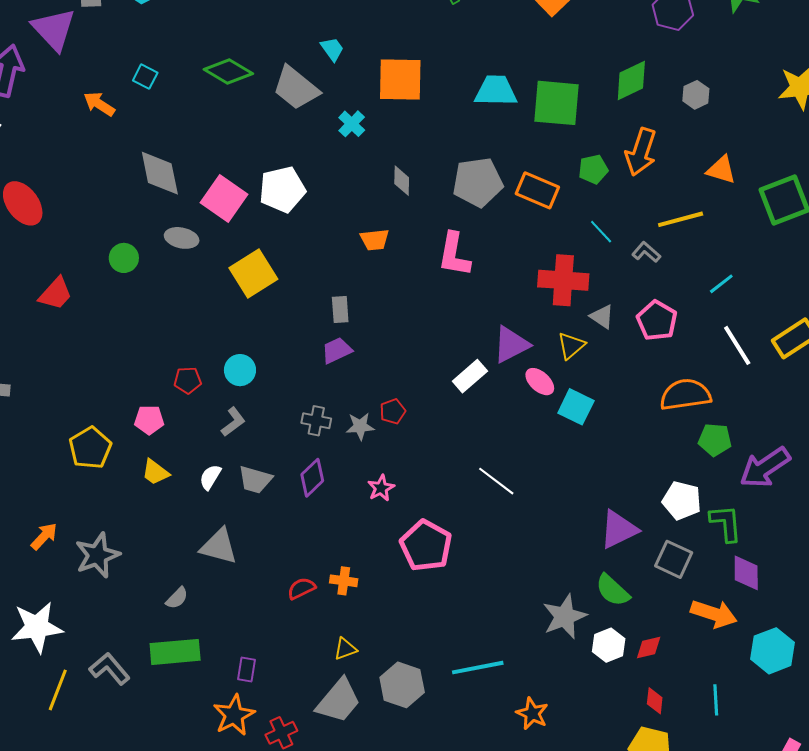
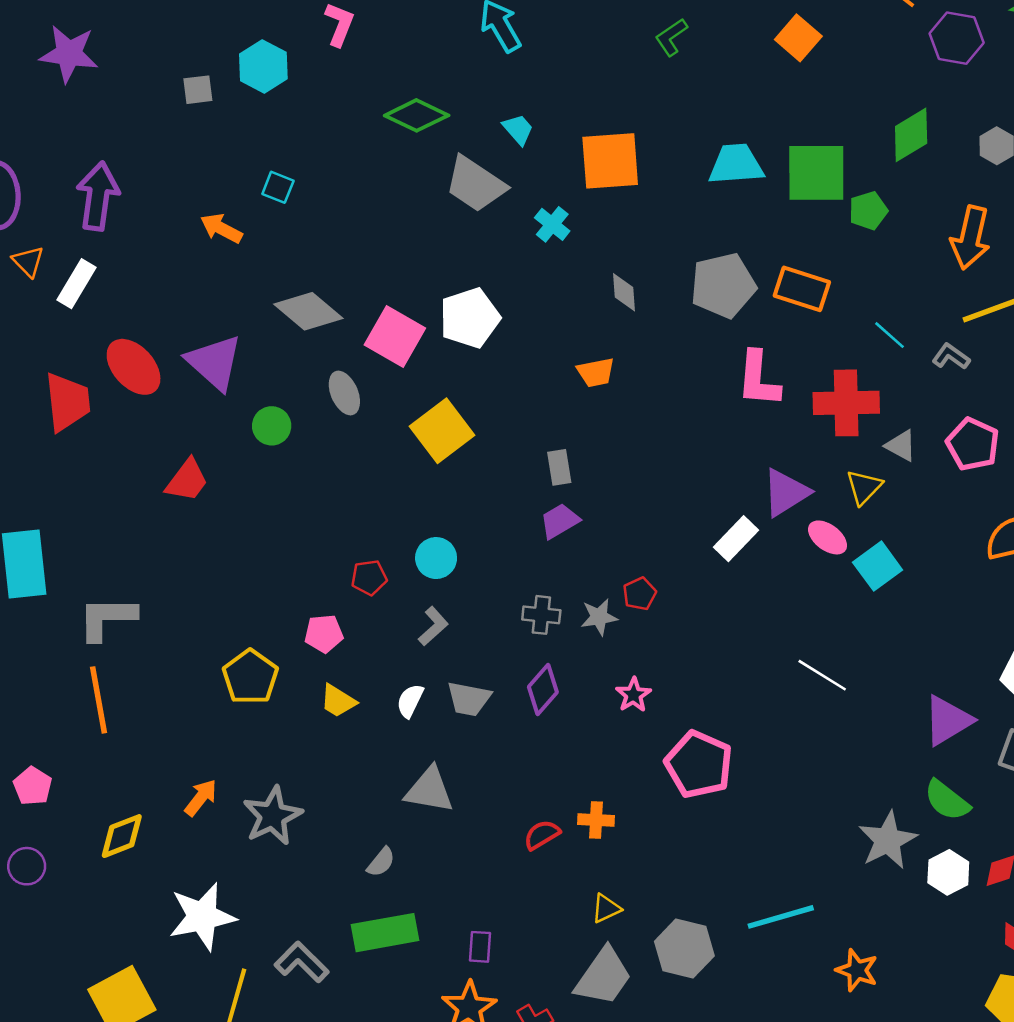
purple triangle: (54, 29) -> (214, 362), moved
green diamond: (228, 71) -> (417, 115), moved
orange arrow: (641, 152) -> (970, 238), moved
green pentagon: (593, 169) -> (868, 211), moved
gray diamond: (160, 173) -> (308, 311), turned -33
gray ellipse: (182, 238) -> (344, 393), turned 60
pink L-shape: (454, 254) -> (758, 379), moved
cyan square: (576, 407) -> (878, 566), turned 33
white line: (496, 481) -> (822, 675), moved

